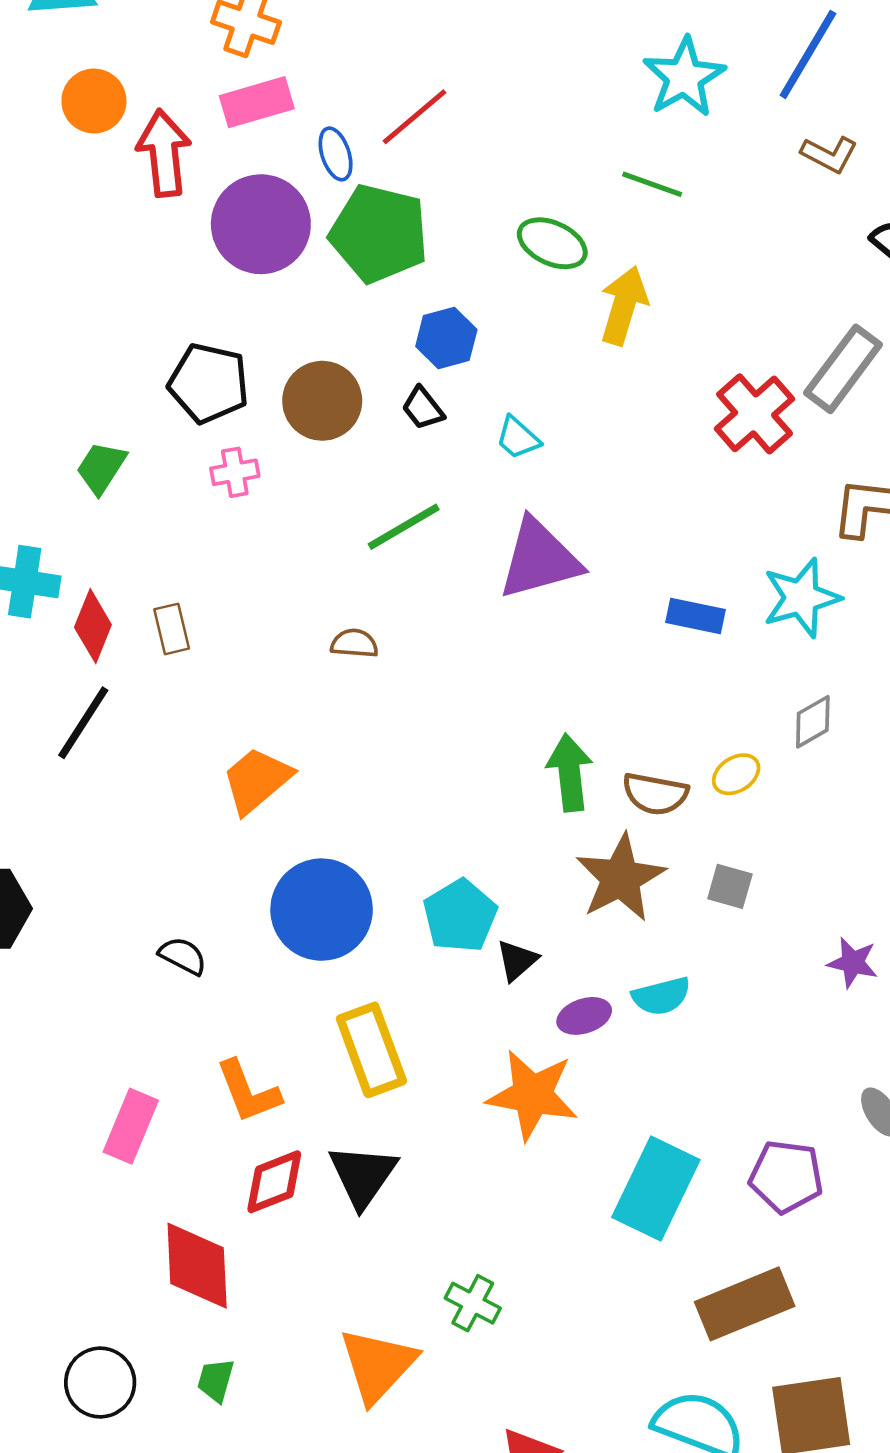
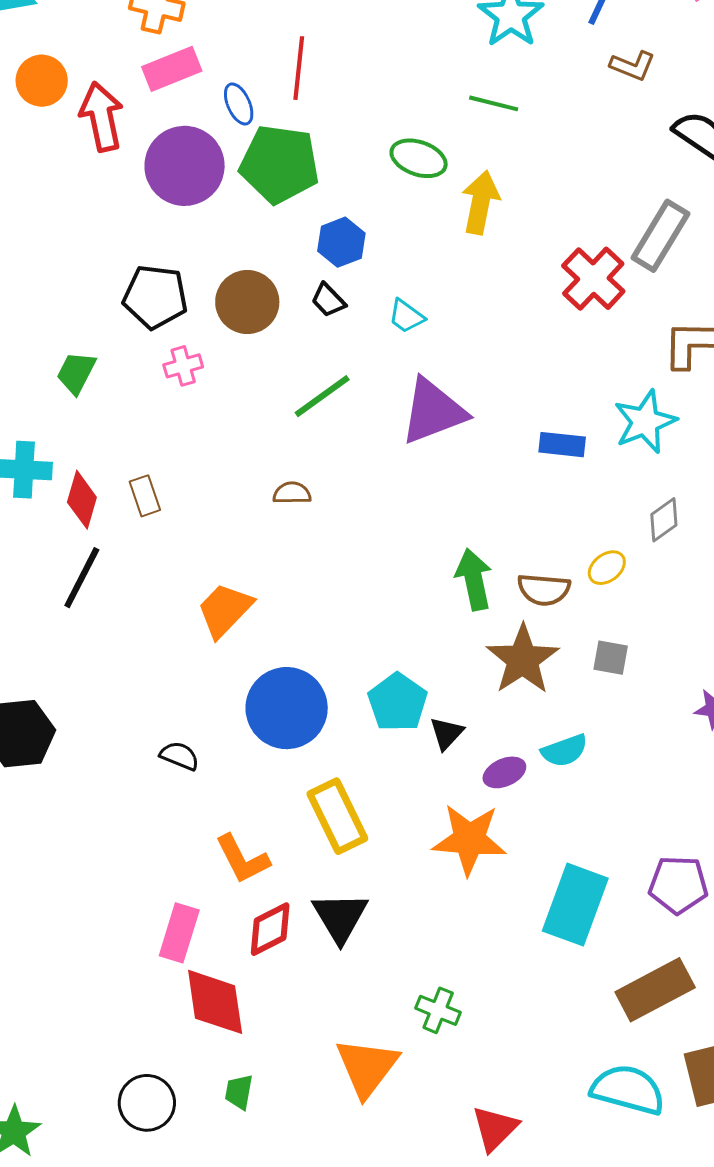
red line: (414, 117) -> (299, 68), turned -38
pink rectangle: (131, 1126) -> (179, 933), moved

